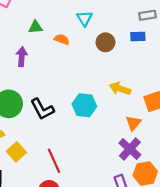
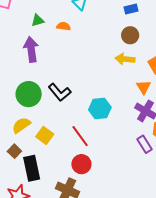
brown circle: (105, 42) -> (130, 35), moved
purple arrow: (22, 57) -> (31, 49), size x1.4
cyan hexagon: (84, 105) -> (100, 108), moved

